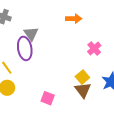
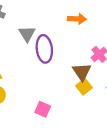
purple ellipse: (25, 48) -> (44, 49), moved
brown triangle: (83, 90) -> (82, 72), moved

